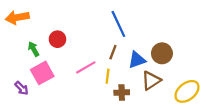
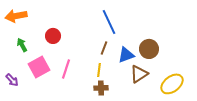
green arrow: (34, 49) -> (22, 45), moved
pink line: (86, 67) -> (66, 69), moved, turned -42
purple arrow: (22, 88) -> (12, 80), moved
brown cross: (122, 93) -> (101, 88), moved

